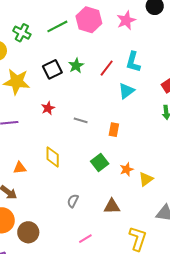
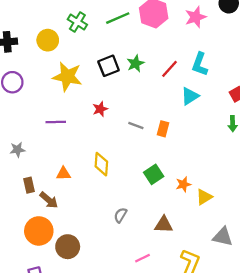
orange rectangle: (114, 130) -> (163, 129), moved
pink line: (85, 239) -> (142, 258), moved

